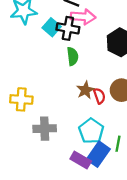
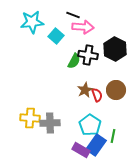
black cross: (68, 28) -> (88, 55), moved
green semicircle: (73, 56) -> (74, 61), turned 35
yellow cross: (21, 99) -> (30, 118), moved

